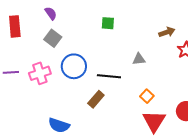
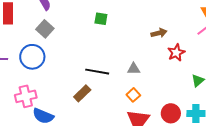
gray triangle: (139, 59) -> (134, 69), moved
blue circle: (74, 66) -> (32, 57), moved
pink cross: (40, 73) -> (26, 96), moved

